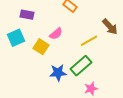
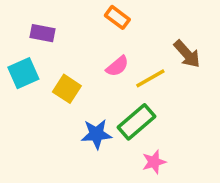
pink semicircle: (56, 34) -> (117, 66), moved

